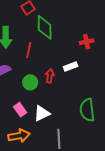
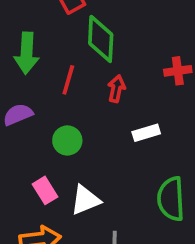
white rectangle: (71, 67) -> (146, 133), moved
red arrow: (50, 76) -> (116, 89), moved

